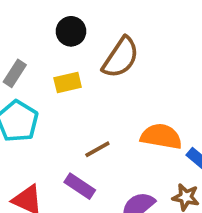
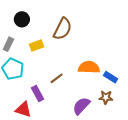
black circle: (71, 31) -> (22, 19), moved
purple rectangle: (80, 186) -> (37, 94), moved, turned 35

